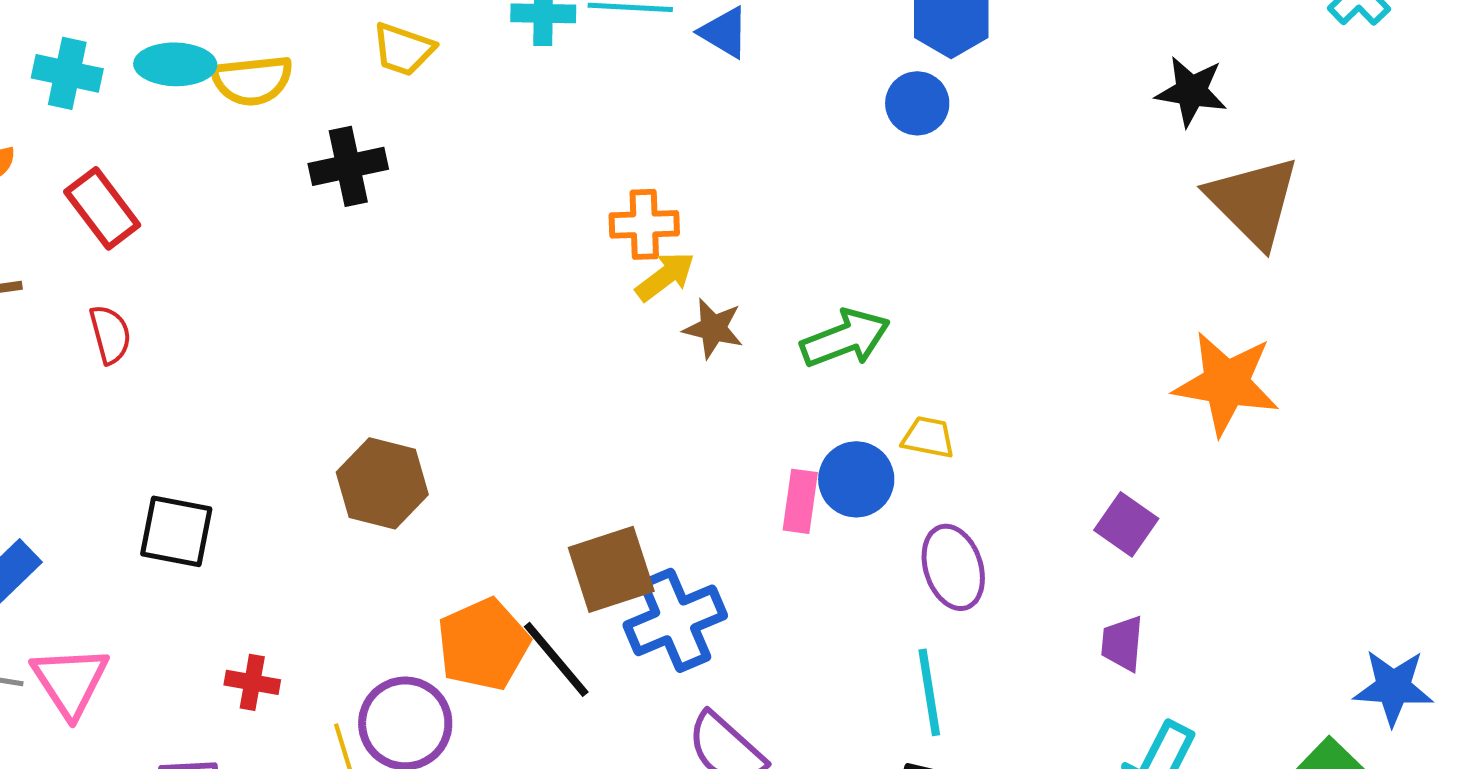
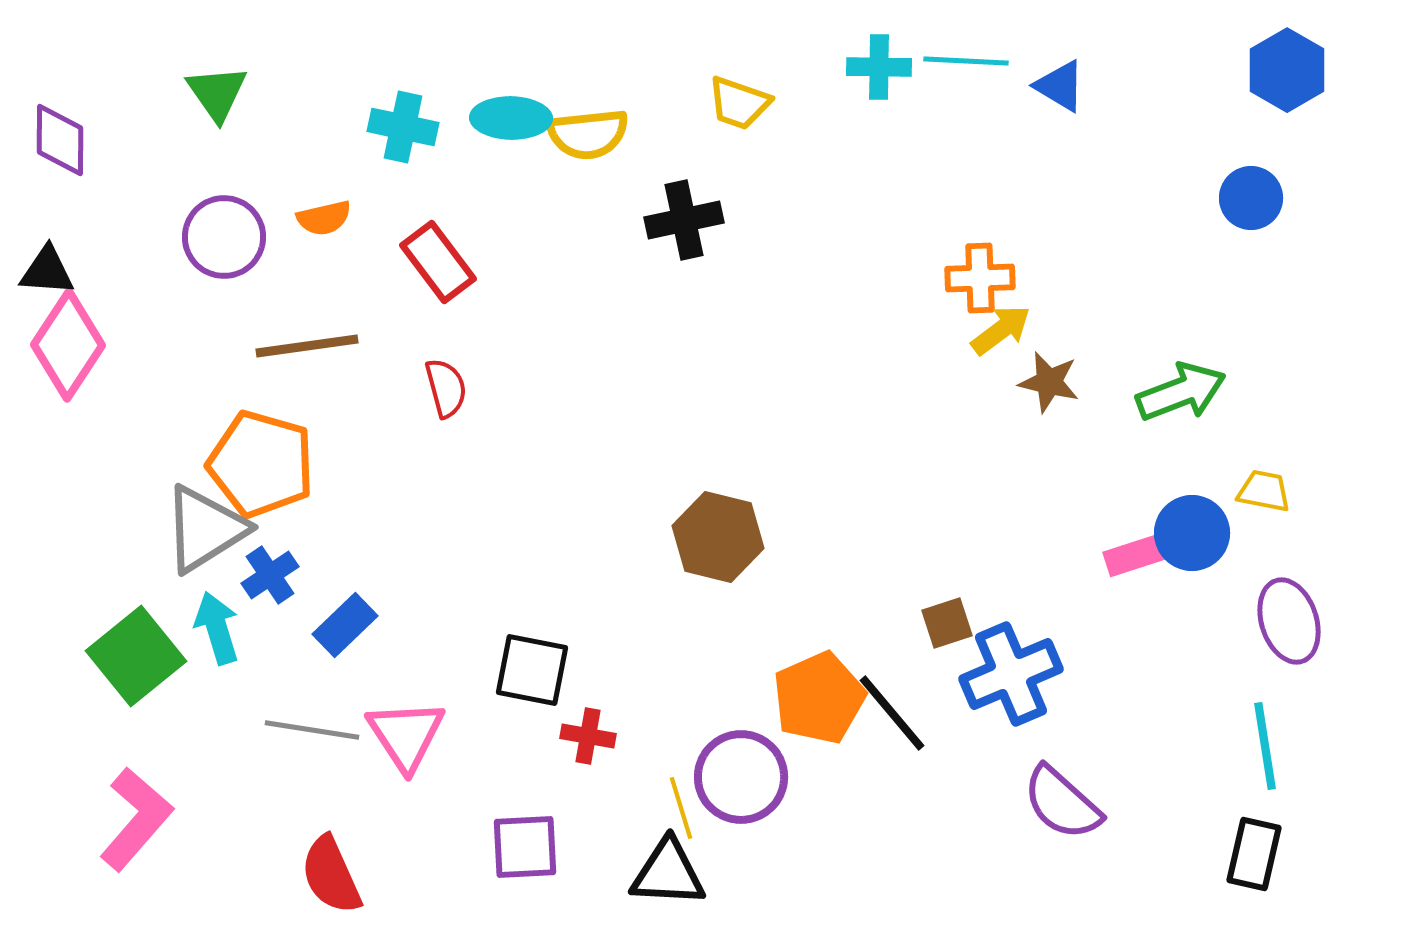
blue circle: (917, 103) -> (1251, 198), moved
pink rectangle: (800, 501) -> (1136, 555), turned 64
black square: (176, 531) -> (532, 670), moved
brown square: (611, 569) -> (947, 623), size x0.6

